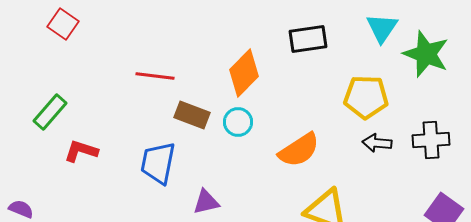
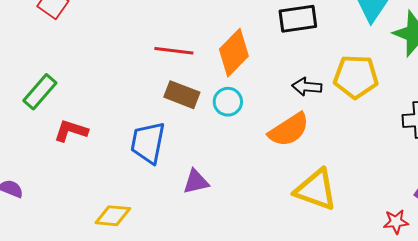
red line: (155, 76) -> (174, 51), moved
black arrow: (377, 143) -> (307, 87), moved

